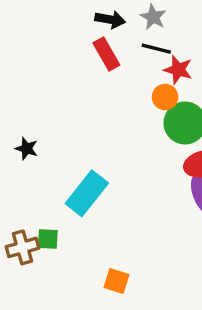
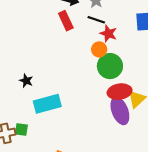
black star: (27, 149) -> (26, 81), moved
cyan rectangle: (87, 193) -> (47, 104), turned 32

